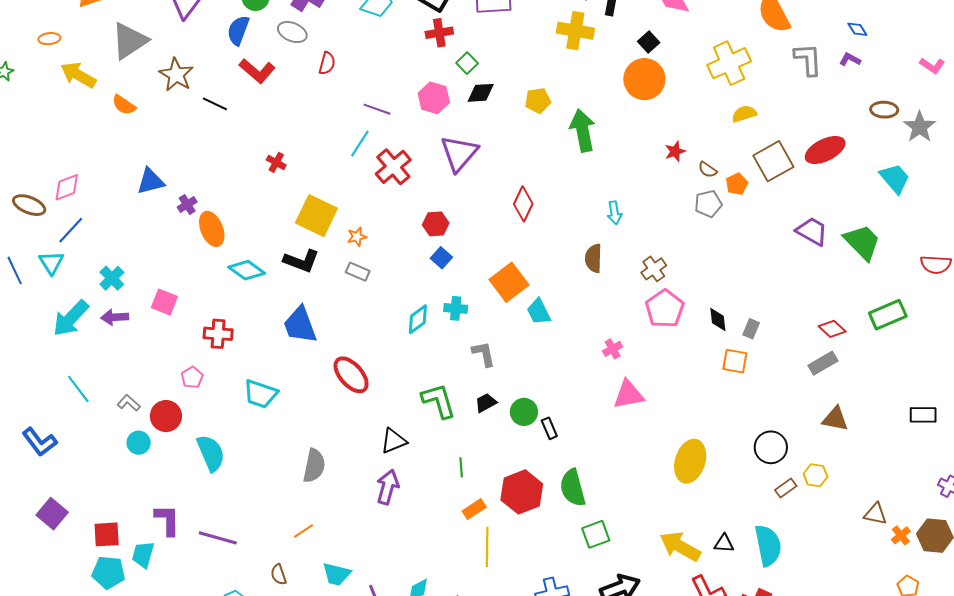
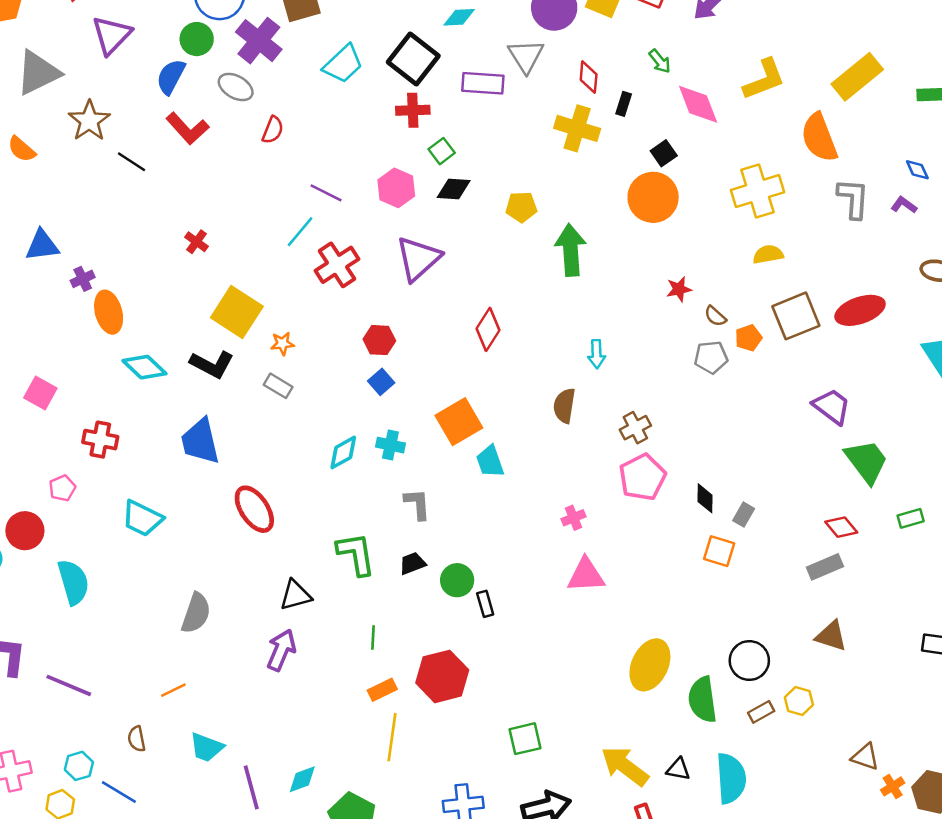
green trapezoid: (862, 242) -> (866, 461), moved
green rectangle: (888, 315) -> (911, 518), size x0.6
green semicircle: (573, 488) -> (703, 700), moved

